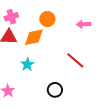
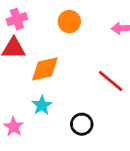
orange diamond: (34, 37) -> (45, 69), moved
cyan star: (27, 64) -> (42, 105), moved

